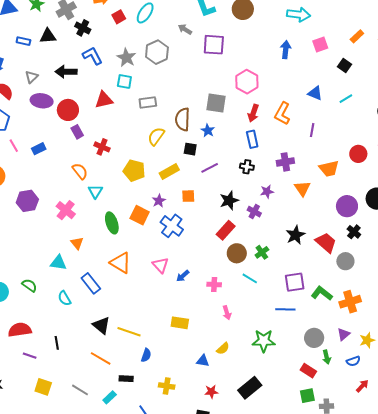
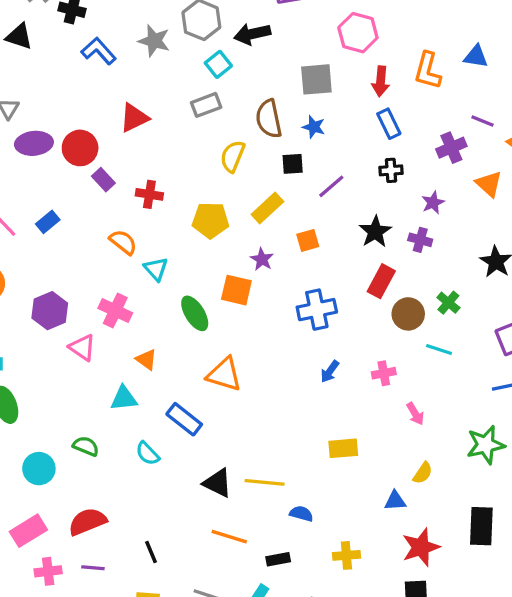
black triangle: (48, 36) -> (19, 36), turned 36
black arrow: (66, 72) -> (252, 34), moved
cyan square: (124, 81) -> (218, 64), moved, turned -35
blue triangle: (315, 93) -> (476, 56), moved
purple line: (312, 130) -> (483, 121), moved, turned -64
blue cross: (172, 226) -> (317, 310), moved, turned -35
pink triangle: (161, 265) -> (82, 348), moved
black line: (57, 343) -> (151, 552), moved
blue semicircle: (146, 355) -> (301, 514), turned -80
purple line: (30, 356) -> (93, 568), moved
black rectangle: (250, 388) -> (481, 526), turned -35
red star: (211, 392) -> (421, 547), size x1.6

